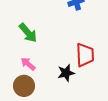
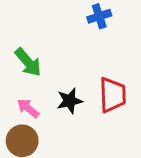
black star: (66, 73) -> (70, 101), moved

